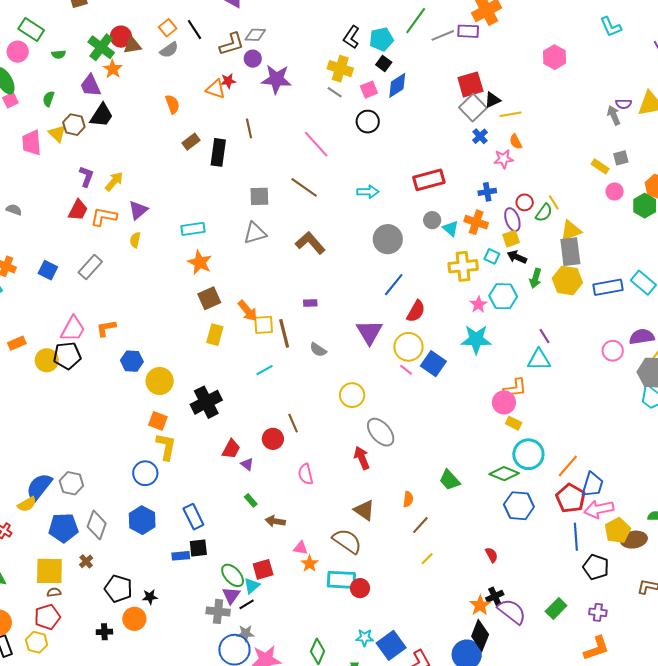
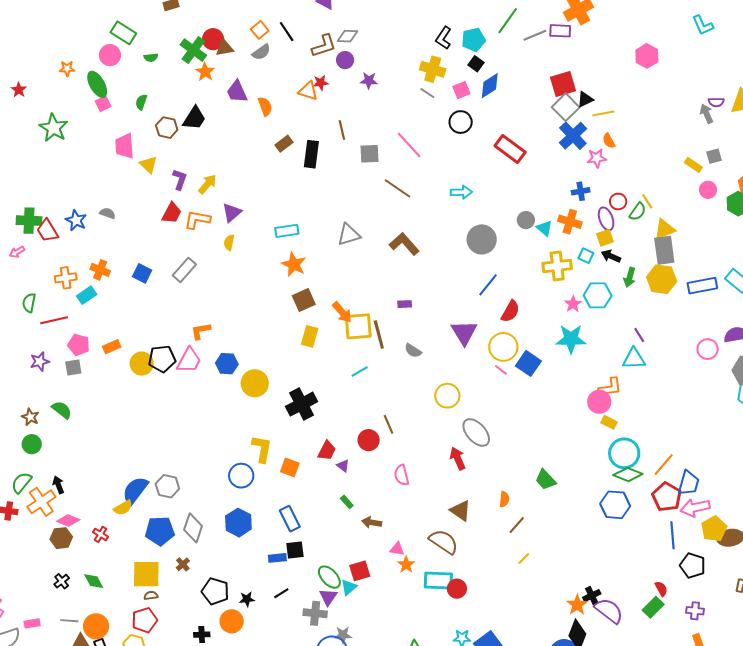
purple star: (276, 79) -> (369, 81), size x0.6
purple trapezoid: (91, 86) -> (237, 92), moved
yellow triangle: (57, 133) -> (149, 165), moved
blue cross: (480, 136) -> (573, 136), size x1.8
red rectangle: (429, 180) -> (510, 149), moved, turned 52
gray square: (259, 196) -> (370, 154), moved
yellow square: (264, 325) -> (358, 326), size x1.4
pink trapezoid: (73, 329) -> (189, 360), moved
orange square: (158, 421) -> (290, 467), moved
green diamond: (504, 474) -> (628, 475), moved
red semicircle: (492, 555) -> (661, 589), moved
black line: (247, 604) -> (281, 593), moved

